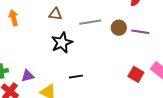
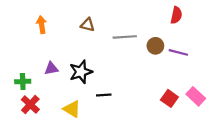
black star: (62, 43) -> (81, 72), moved
purple triangle: (28, 76) -> (51, 68), moved

